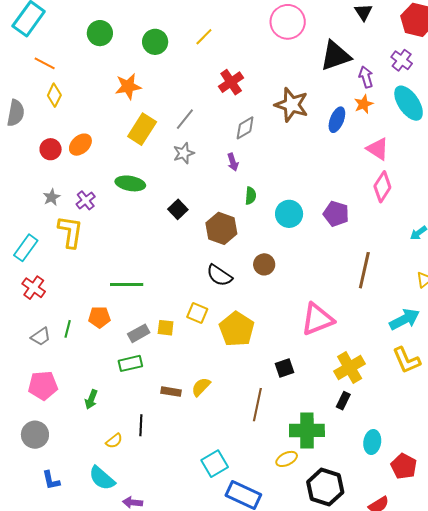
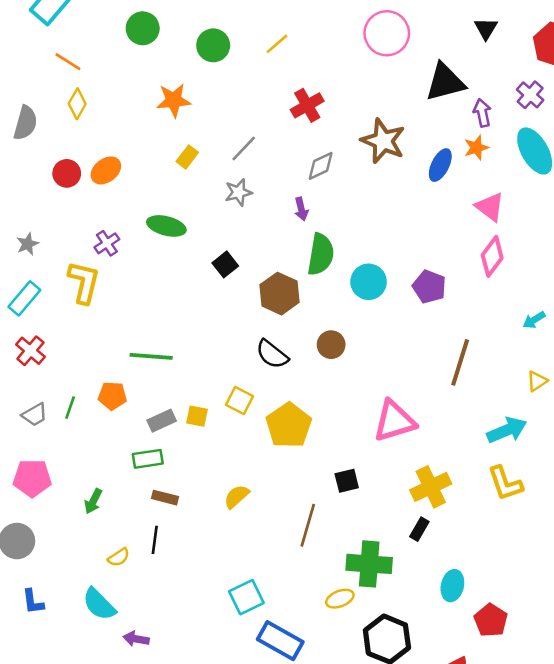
yellow rectangle: (142, 129) -> (187, 157), size x0.6
green semicircle: (251, 196) -> (321, 254), size x1.8
gray star: (52, 197) -> (28, 244), moved
brown rectangle: (171, 392) -> (165, 498), moved

